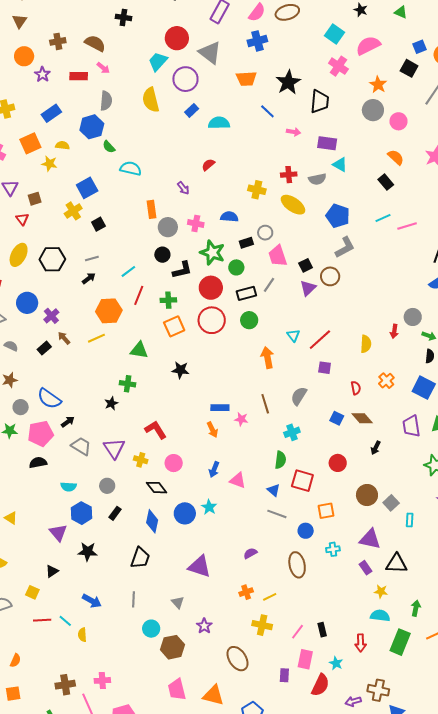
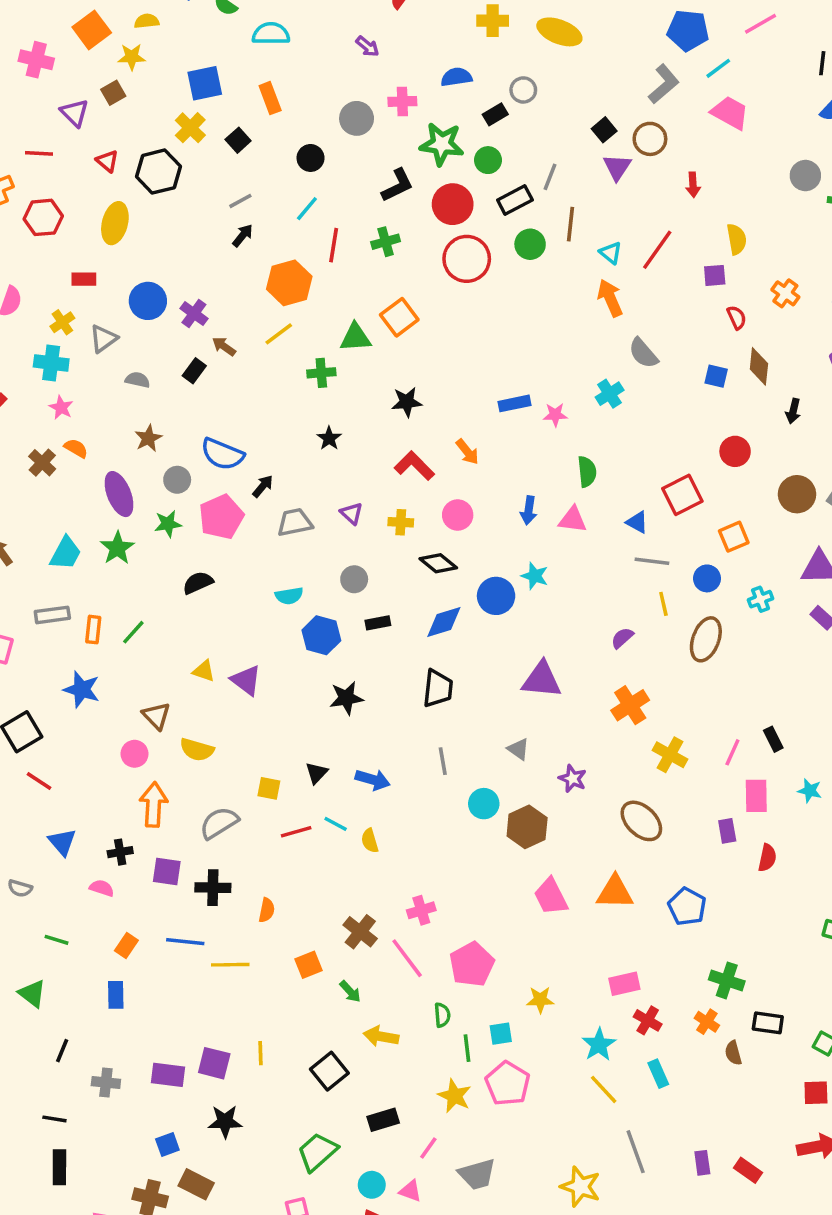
blue square: (87, 188) -> (205, 83), turned 30
brown square: (35, 199) -> (113, 93), moved
orange rectangle: (151, 209) -> (270, 98), moved
blue pentagon: (338, 216) -> (688, 30), moved
cyan line: (383, 218) -> (718, 68), moved
black circle: (162, 255) -> (311, 158), moved
pink trapezoid: (278, 256) -> (730, 113), moved, turned 150
black hexagon: (52, 259) -> (158, 172), moved
orange square: (174, 326) -> (399, 317), moved
red arrow: (394, 331) -> (693, 185), moved
orange arrow: (267, 358) -> (610, 298), moved
purple square: (325, 368) -> (715, 275), moved
black star: (180, 370) -> (407, 402), moved
green cross: (128, 384) -> (321, 373), moved
gray semicircle: (299, 396) -> (643, 353), turned -60
brown line: (265, 404) -> (570, 224), moved, turned 36
brown diamond: (362, 418) -> (759, 366), turned 60
orange arrow: (212, 430) -> (467, 452), moved
cyan cross: (292, 432) -> (610, 394), moved
gray trapezoid: (81, 446) -> (295, 522), turned -30
purple triangle: (114, 448) -> (351, 513), size x0.6
green semicircle: (280, 460) -> (587, 472), moved
black semicircle: (38, 463) -> (198, 583), moved
red square: (302, 481) -> (682, 495), turned -30
black rectangle: (115, 513) -> (378, 623), turned 56
blue diamond: (152, 521) -> (444, 622), turned 75
purple triangle: (58, 533) -> (246, 680), moved
brown ellipse: (297, 565) -> (706, 639), turned 45
black triangle: (52, 571) -> (317, 773), moved
orange cross: (246, 592) -> (630, 705), size x1.5
yellow line: (270, 597) -> (663, 604), moved, turned -64
yellow cross: (262, 625) -> (670, 755), turned 30
brown cross: (65, 685) -> (360, 932), turned -30
red semicircle: (320, 685) -> (767, 858), moved, size x0.7
orange square: (13, 694) -> (308, 965), moved

